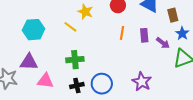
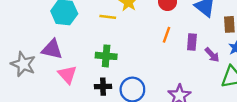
yellow line: (70, 27) -> (108, 17), turned -40
pink triangle: (45, 81) -> (67, 75), turned 30

